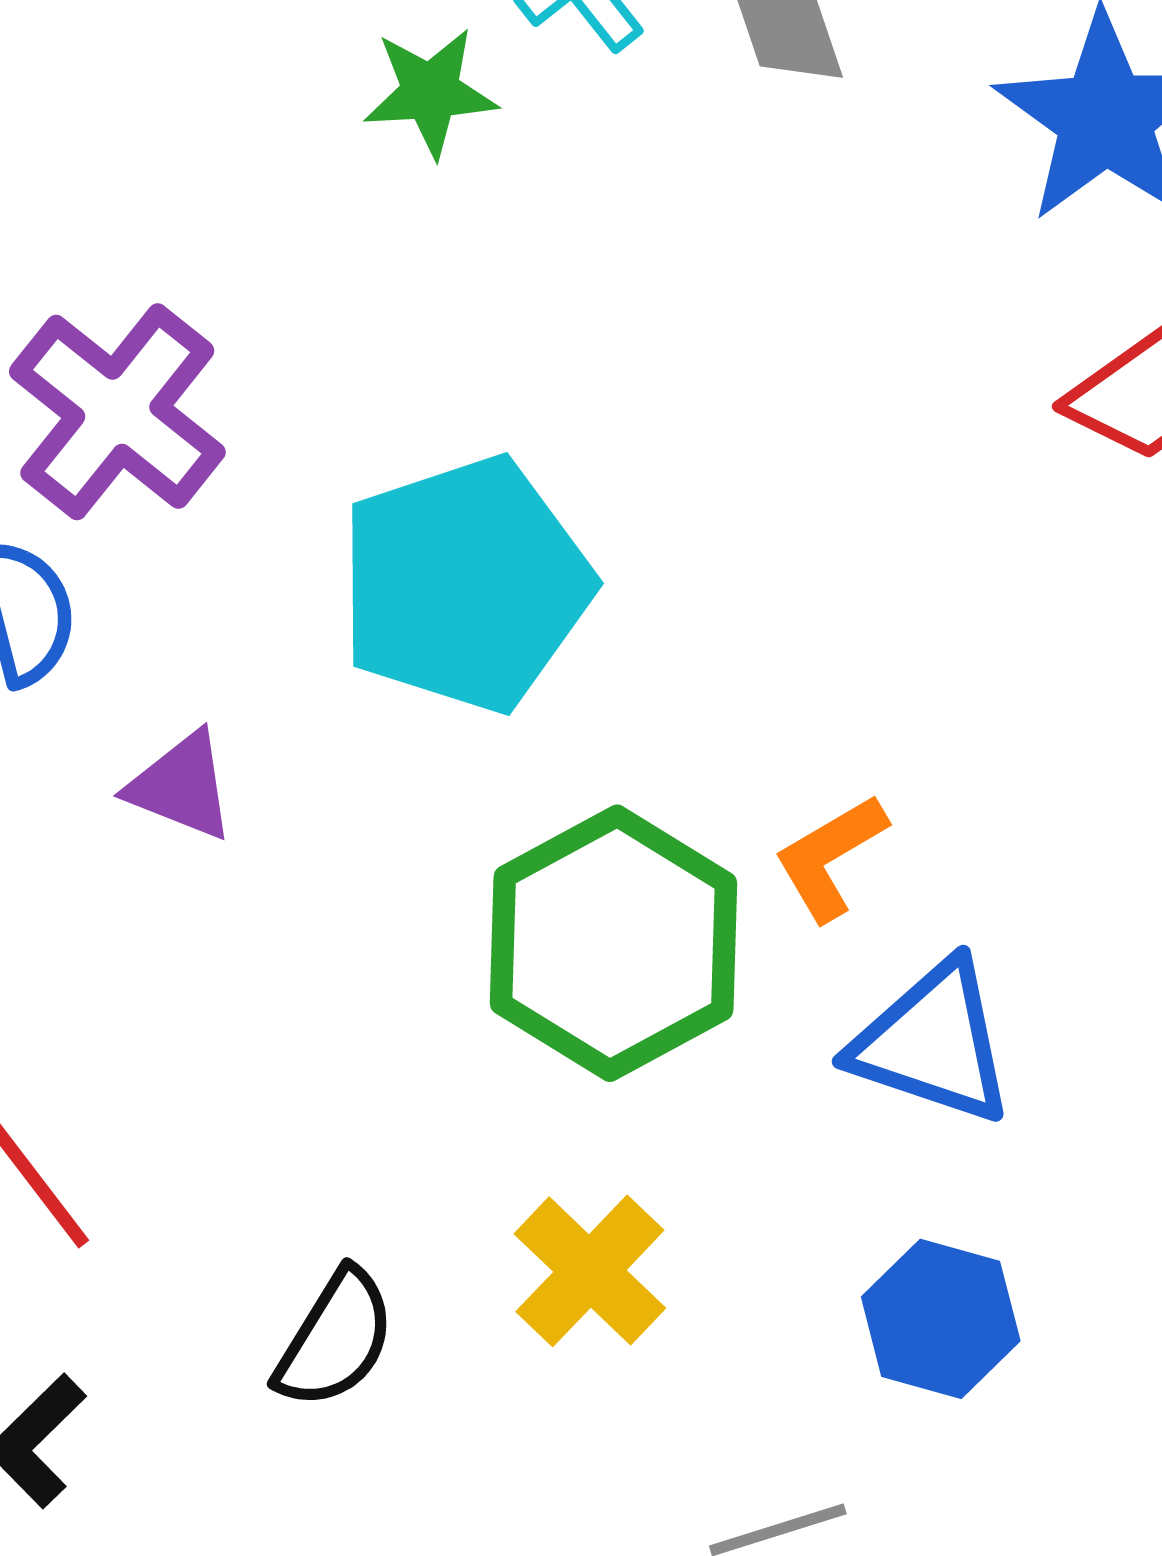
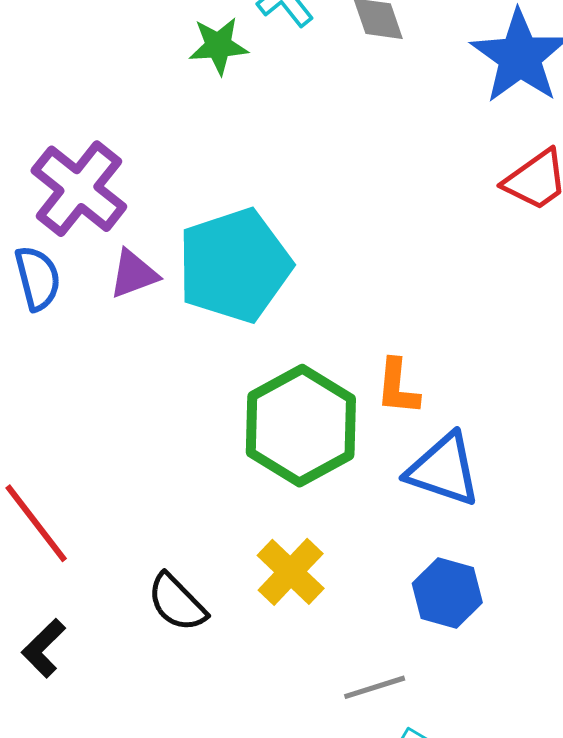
purple triangle: (181, 786) -> (134, 274), moved, turned -42
orange L-shape: (830, 857) -> (398, 387), turned -54
black semicircle: (335, 1339) -> (177, 603), turned 104

